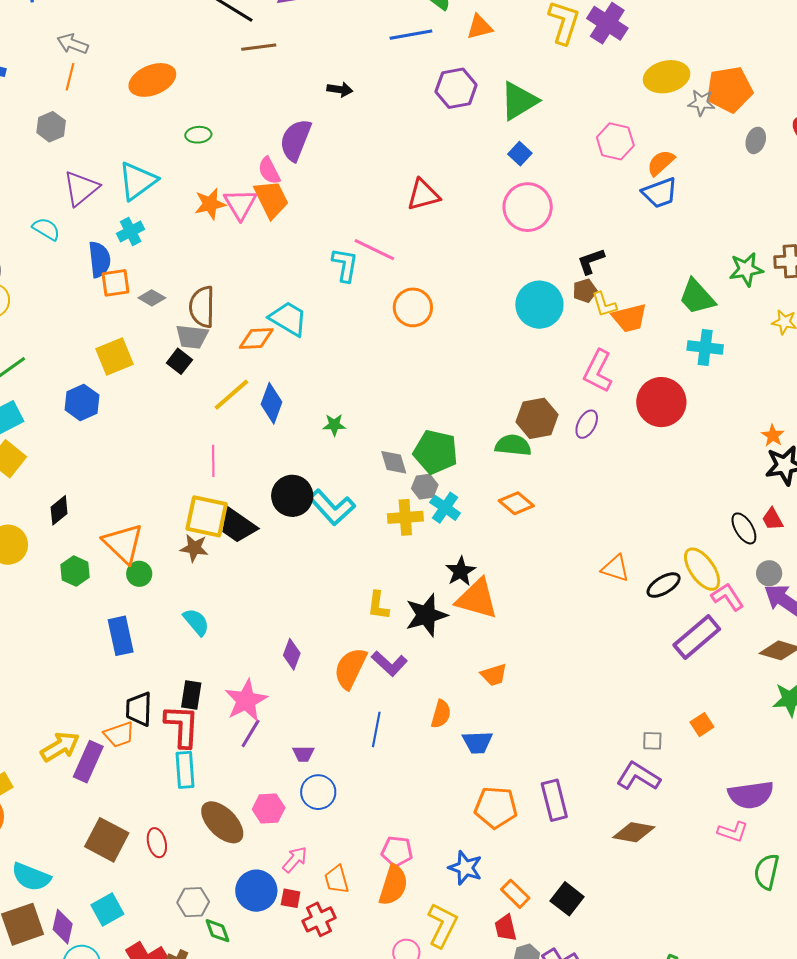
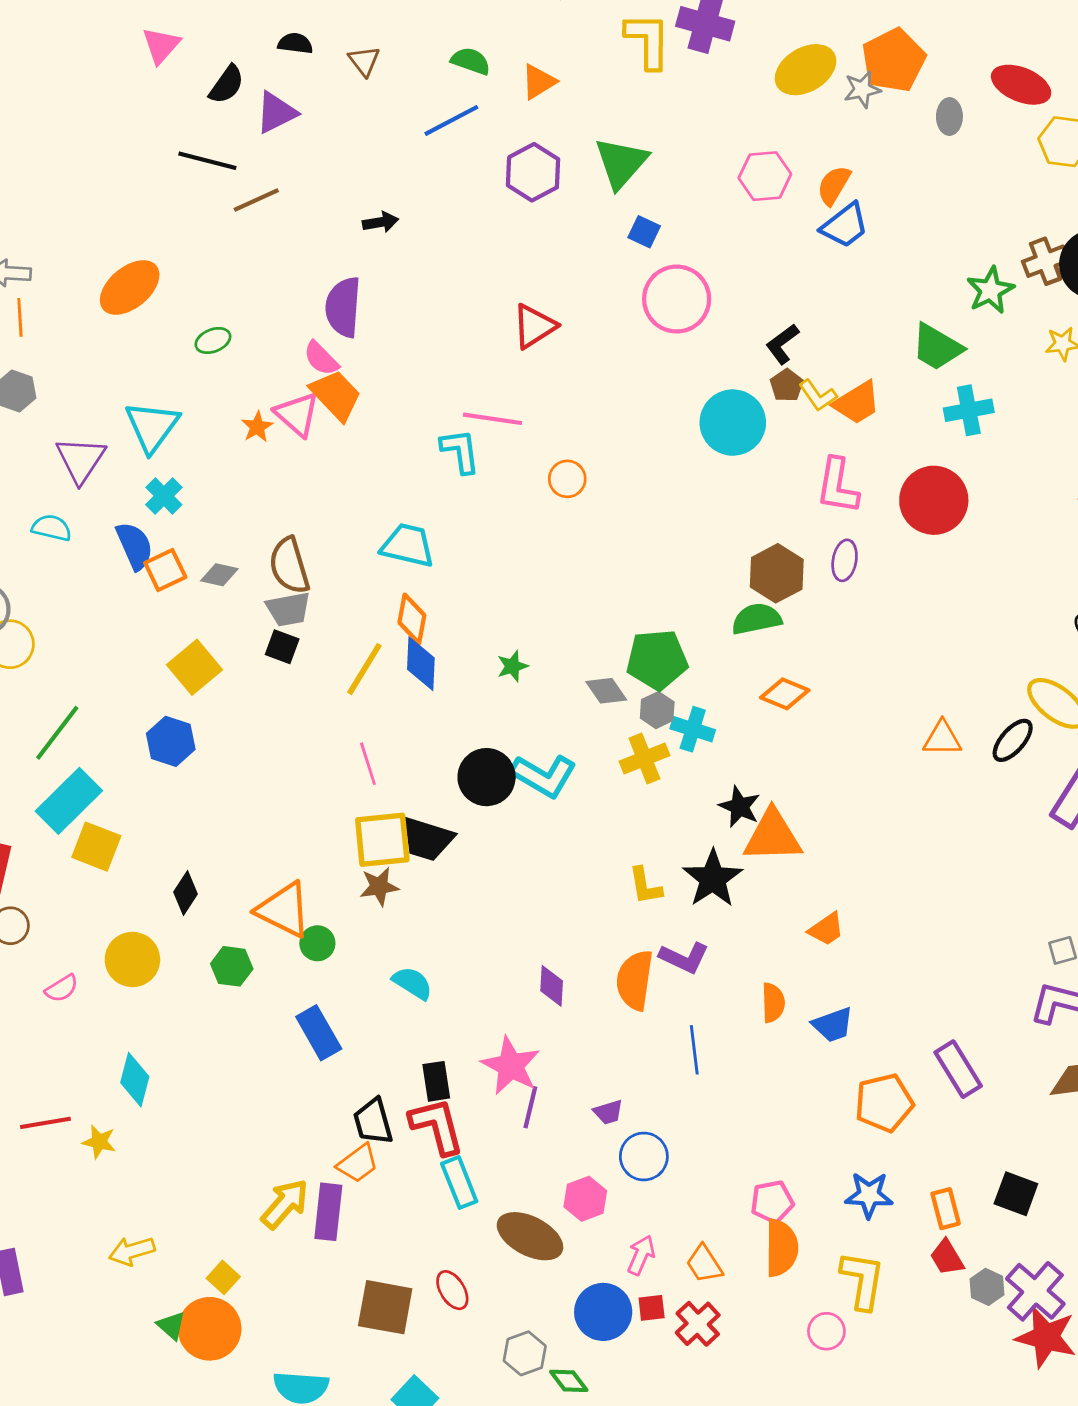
orange star: (210, 204) -> (257, 427), size x0.7
orange circle: (413, 307) -> (567, 479), size x0.7
orange diamond: (256, 338) -> (412, 619), moved, turned -60
orange rectangle: (515, 894) -> (946, 1209), turned 48

